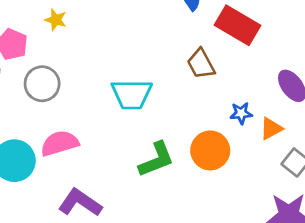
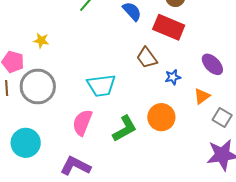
gray circle: (42, 84) -> (38, 86), size x1.4
blue star: (241, 113) -> (173, 77), moved
pink semicircle: (60, 143) -> (82, 123), moved, turned -44

